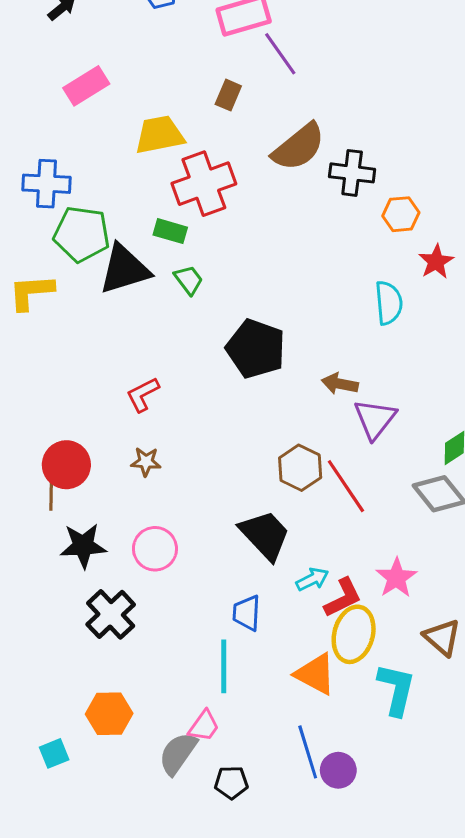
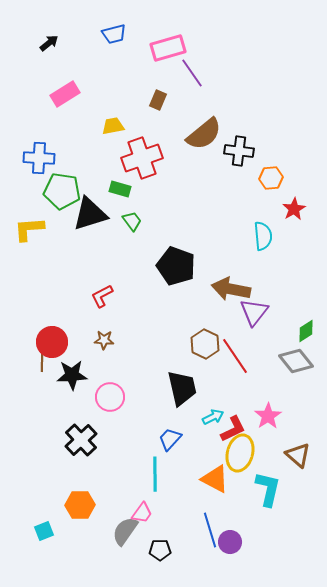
yellow trapezoid: (160, 135) -> (113, 126), size x0.7
brown arrow: (340, 384) -> (231, 289), size x1.6
black trapezoid: (265, 535) -> (182, 388), turned 30
black star: (83, 546) -> (72, 375), moved
blue trapezoid: (247, 613) -> (170, 439), turned 40

